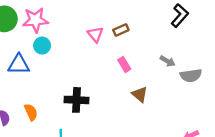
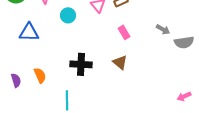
cyan circle: (42, 46) -> (68, 15), moved
brown triangle: (140, 94) -> (120, 62), moved

